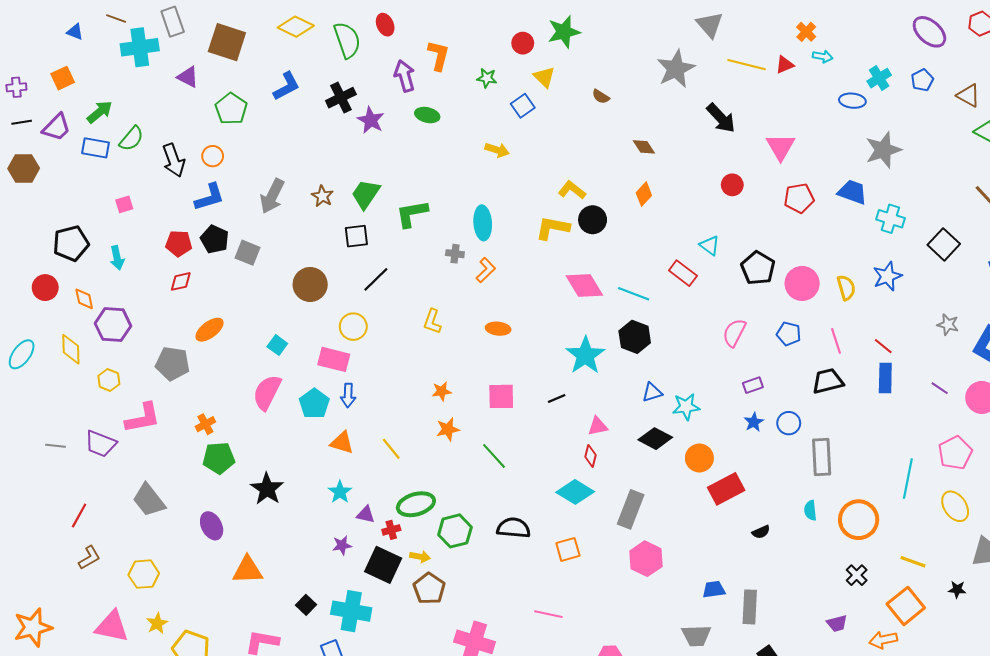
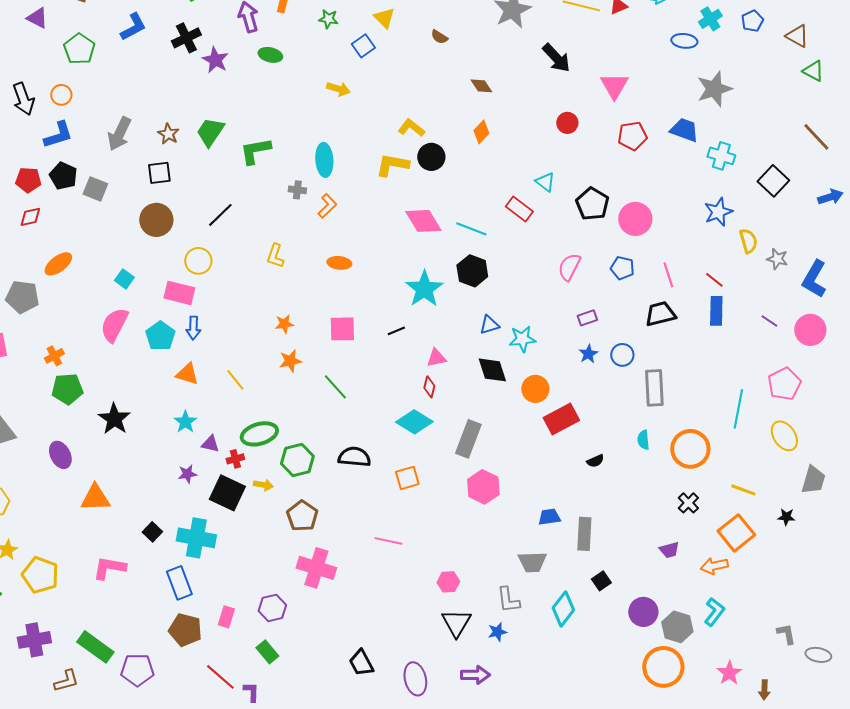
black square: (356, 236) -> (159, 173), moved
yellow semicircle: (846, 288) -> (748, 241), moved
black diamond: (655, 439) -> (492, 370), turned 44
brown pentagon: (429, 588) -> (302, 516), moved

